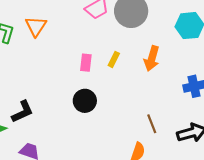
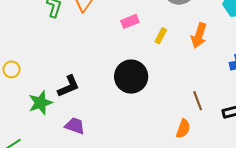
pink rectangle: (86, 63) -> (130, 21), moved, turned 60
black circle: (85, 101) -> (131, 77), size x1.4

